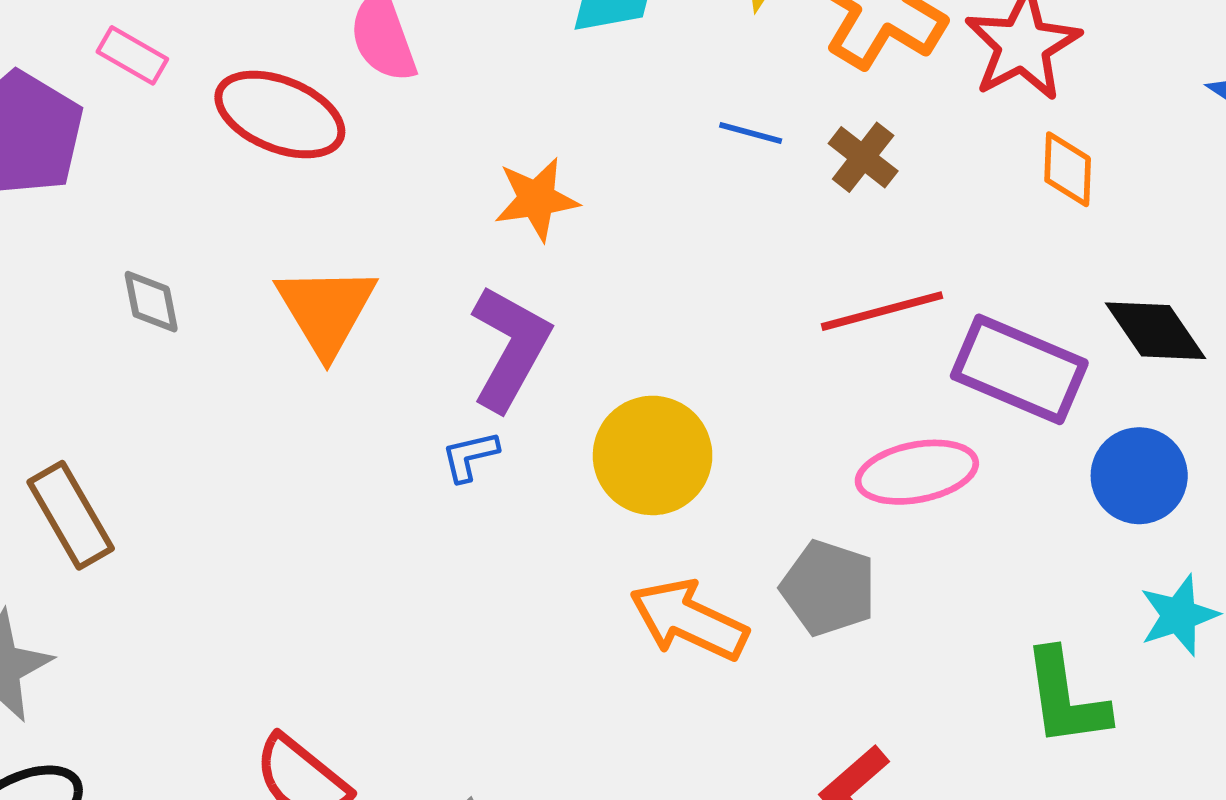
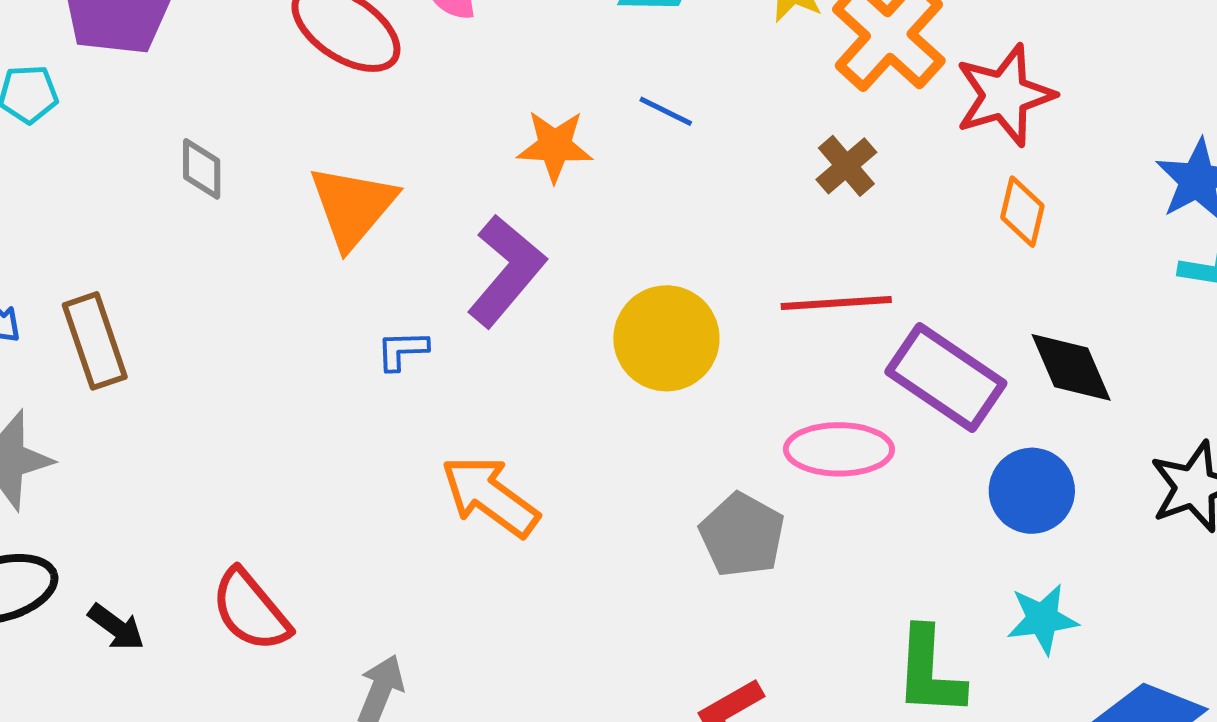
blue line: (751, 133) -> (666, 111), moved
yellow circle: (653, 455) -> (666, 338), moved
blue L-shape: (470, 456) -> (402, 350), moved
orange arrow: (689, 620) -> (490, 496), moved

